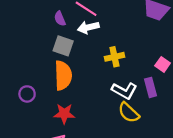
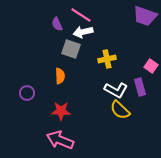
gray square: (63, 46) -> (71, 49), moved
orange semicircle: (63, 75) -> (60, 76), size x0.6

